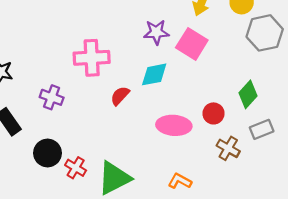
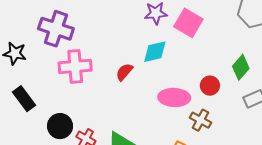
pink cross: (92, 58) -> (75, 66), moved
purple cross: (52, 97) -> (56, 29), moved, size x1.6
brown cross: (228, 148) -> (200, 120), moved

